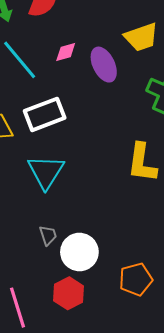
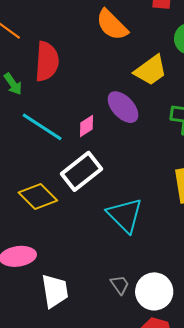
pink diamond: (66, 52) -> (86, 126), moved
cyan triangle: (46, 172) -> (125, 215), moved

